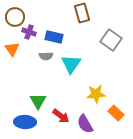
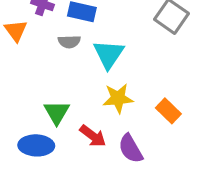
yellow star: (96, 94) -> (118, 98), moved
orange rectangle: (116, 113) -> (168, 111), moved

